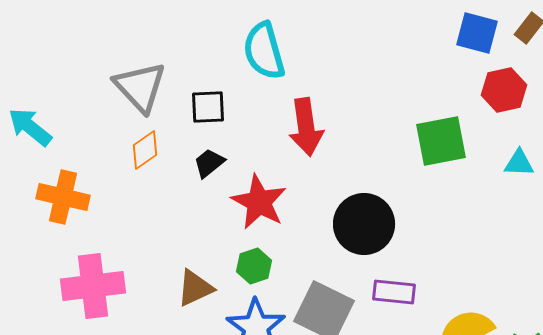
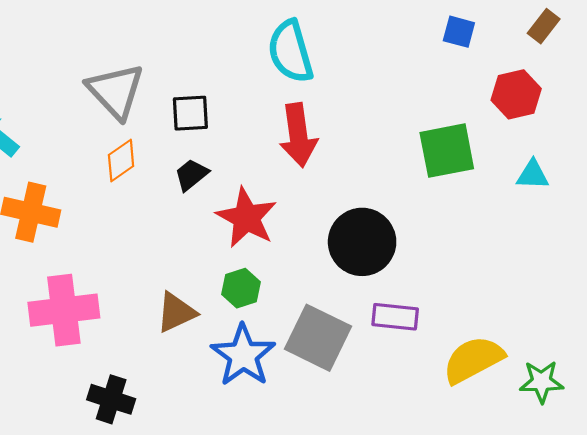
blue square: (477, 33) -> (459, 32), moved, size x0.7
cyan semicircle: (264, 51) -> (291, 51), moved

